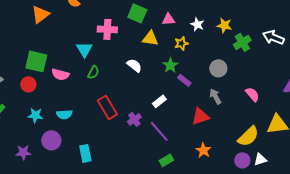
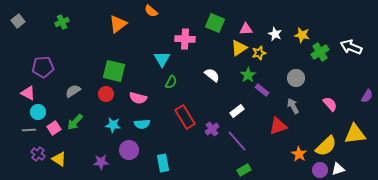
yellow triangle: (150, 38) -> (239, 48), moved, turned -42
pink semicircle: (60, 74) -> (138, 98), moved
orange star: (203, 150) -> (299, 154), moved

